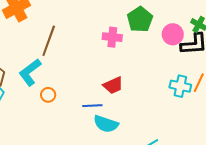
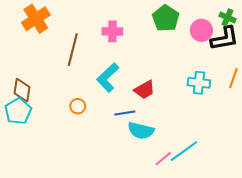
pink cross: (112, 37) -> (112, 31), moved
cyan L-shape: (30, 72) -> (108, 78), moved
cyan cross: (180, 86) -> (199, 83), moved

